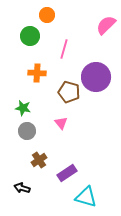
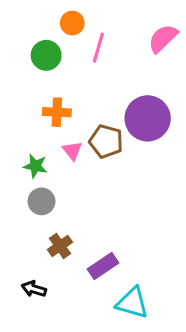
pink line: (64, 49) -> (98, 48), moved
pink triangle: (61, 123) -> (72, 151), moved

